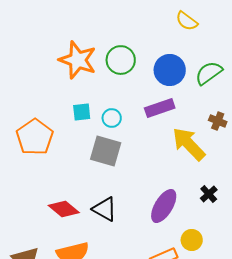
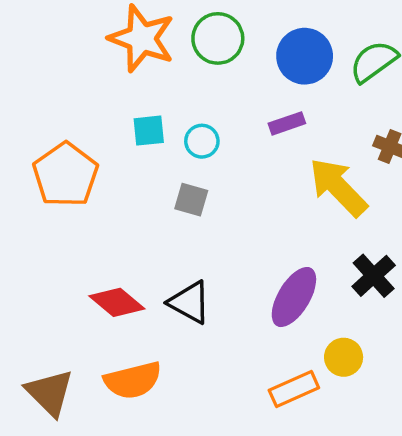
purple rectangle: (160, 108) -> (287, 123), size x0.7
gray square: (106, 151) -> (191, 200), size x0.6
black cross: (209, 194) -> (374, 276), size x1.4

